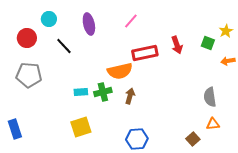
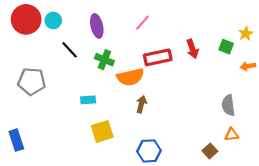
red circle: (27, 38) -> (26, 19), moved, size x1.4
green cross: (103, 92) -> (104, 60), moved, turned 36
yellow square: (81, 127) -> (102, 131), moved

